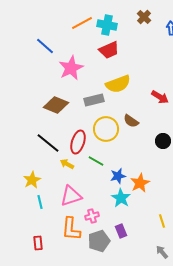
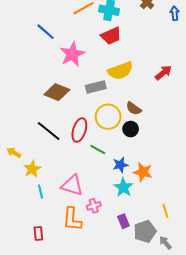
red arrow: (160, 97) -> (163, 73), moved, turned -72
black circle: (163, 141) -> (131, 129), moved
yellow arrow: (67, 164) -> (14, 153), moved
orange star: (140, 183) -> (143, 172), turned -30
pink triangle: (71, 196) -> (72, 185), turned 35
gray pentagon: (99, 241) -> (145, 231), moved

